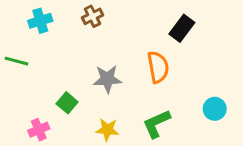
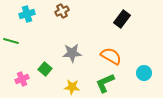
orange semicircle: (158, 67) -> (111, 56), moved, turned -50
pink cross: (39, 130) -> (22, 79), moved

